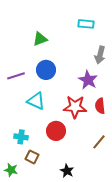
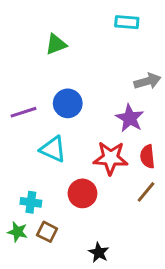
cyan rectangle: (86, 24) -> (127, 22), moved
green triangle: (40, 39) -> (56, 44), moved
gray arrow: (100, 55) -> (147, 81), turned -120
brown line: (99, 142) -> (146, 192), moved
green star: (11, 170) -> (18, 232), moved

